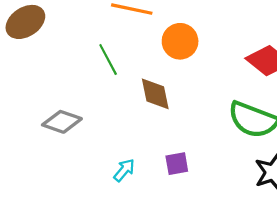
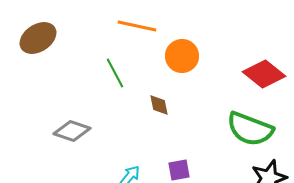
brown diamond: (155, 94) -> (159, 105), size x0.7

